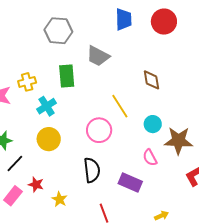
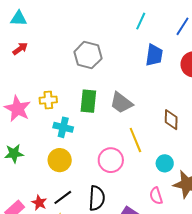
gray trapezoid: (98, 56) -> (121, 103), moved
cyan cross: (47, 106) -> (63, 127), turned 36
black line: (15, 163) -> (63, 197), moved

